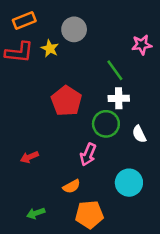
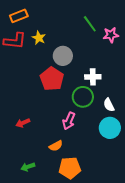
gray circle: (74, 29) -> (63, 56), moved
green line: (115, 70) -> (90, 24), moved
cyan circle: (129, 183) -> (110, 128), moved

